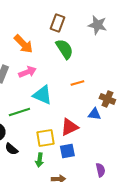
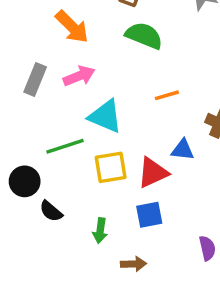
green semicircle: (64, 49) -> (144, 36), turned -35
blue triangle: (94, 114) -> (183, 150), moved
yellow square: (45, 138) -> (111, 167), moved

